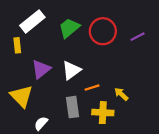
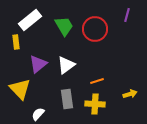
green trapezoid: (69, 28) -> (64, 26), turned 100
purple line: (138, 37) -> (127, 15), moved, turned -48
orange line: (92, 88) -> (97, 81), moved
yellow arrow: (121, 94) -> (130, 94), moved, turned 120

